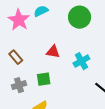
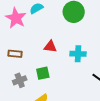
brown rectangle: (16, 57) -> (15, 54), turned -40
cyan cross: (81, 61) -> (78, 54), turned 35

